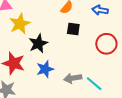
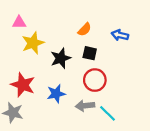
black star: (38, 44) -> (61, 58), moved
red circle: (106, 44) -> (95, 80), moved

